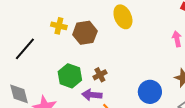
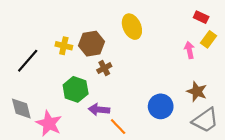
yellow cross: (59, 26) -> (64, 46), moved
brown cross: (100, 75) -> (104, 68), moved

